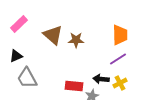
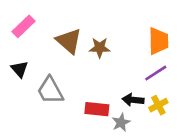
black triangle: (16, 56) -> (20, 69), turned -48
gray trapezoid: (27, 78) -> (50, 90), moved

